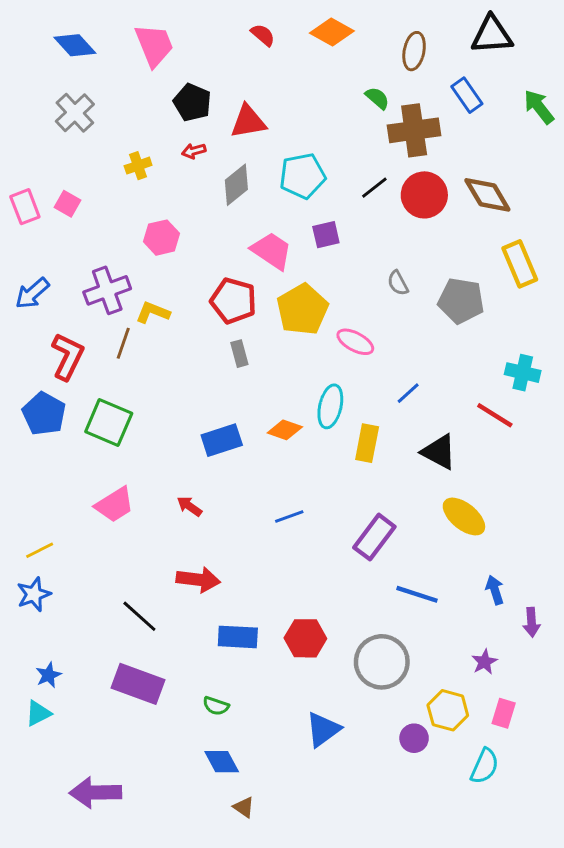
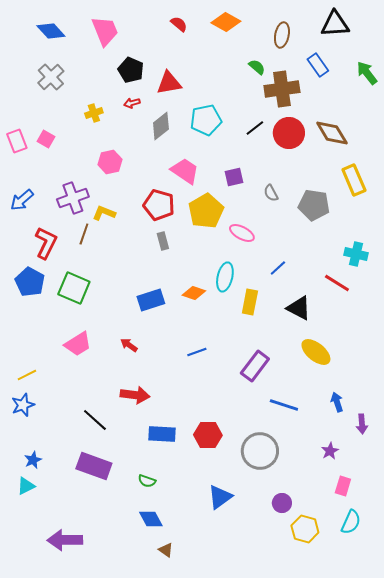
purple square: (326, 235) -> (234, 177), moved
yellow hexagon: (448, 710) -> (305, 529), moved
cyan semicircle: (485, 766) -> (351, 522), moved

